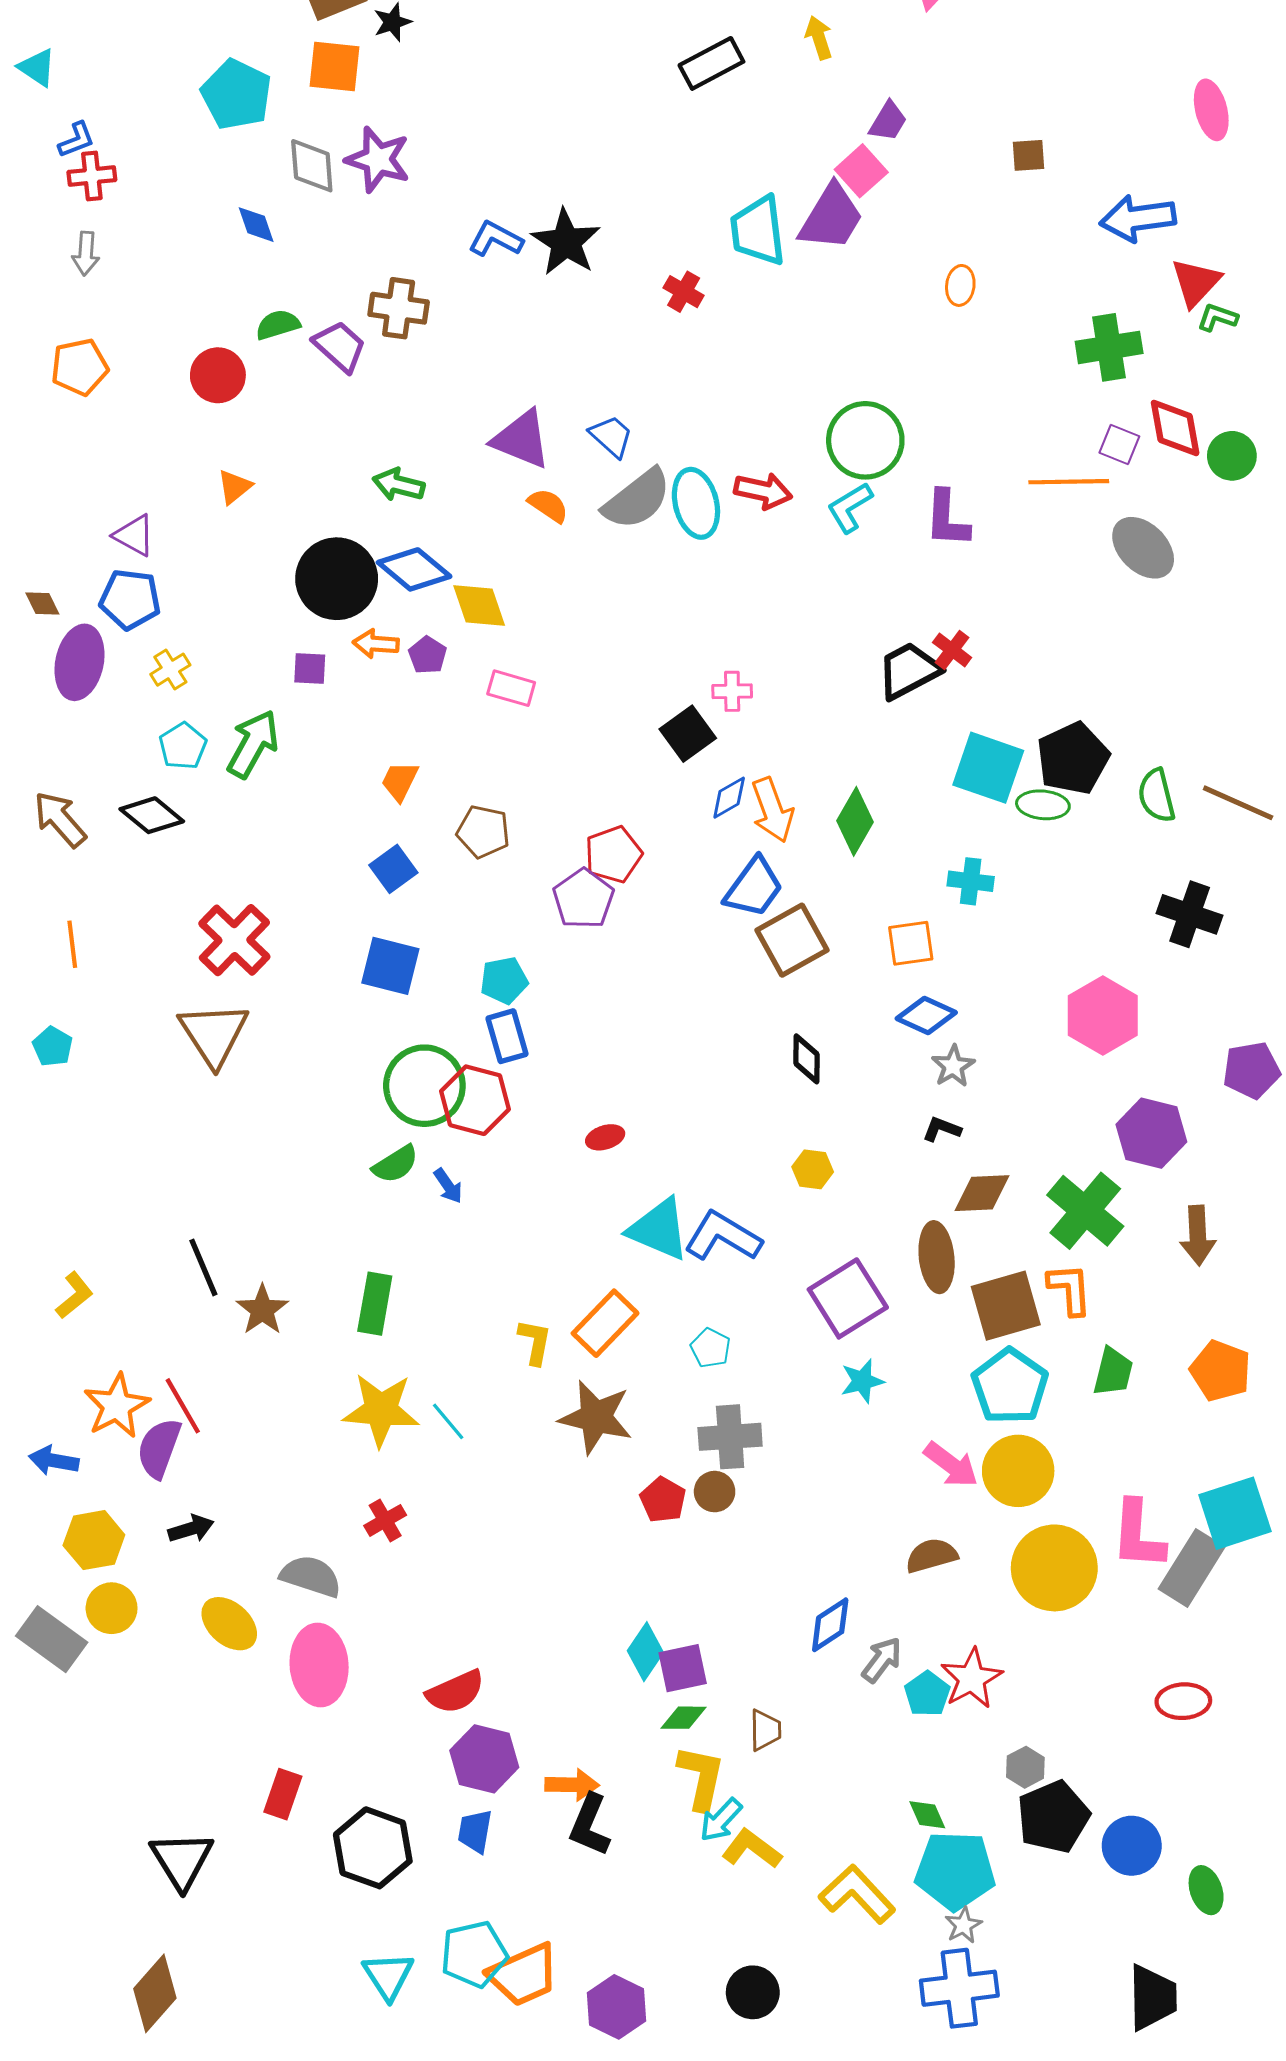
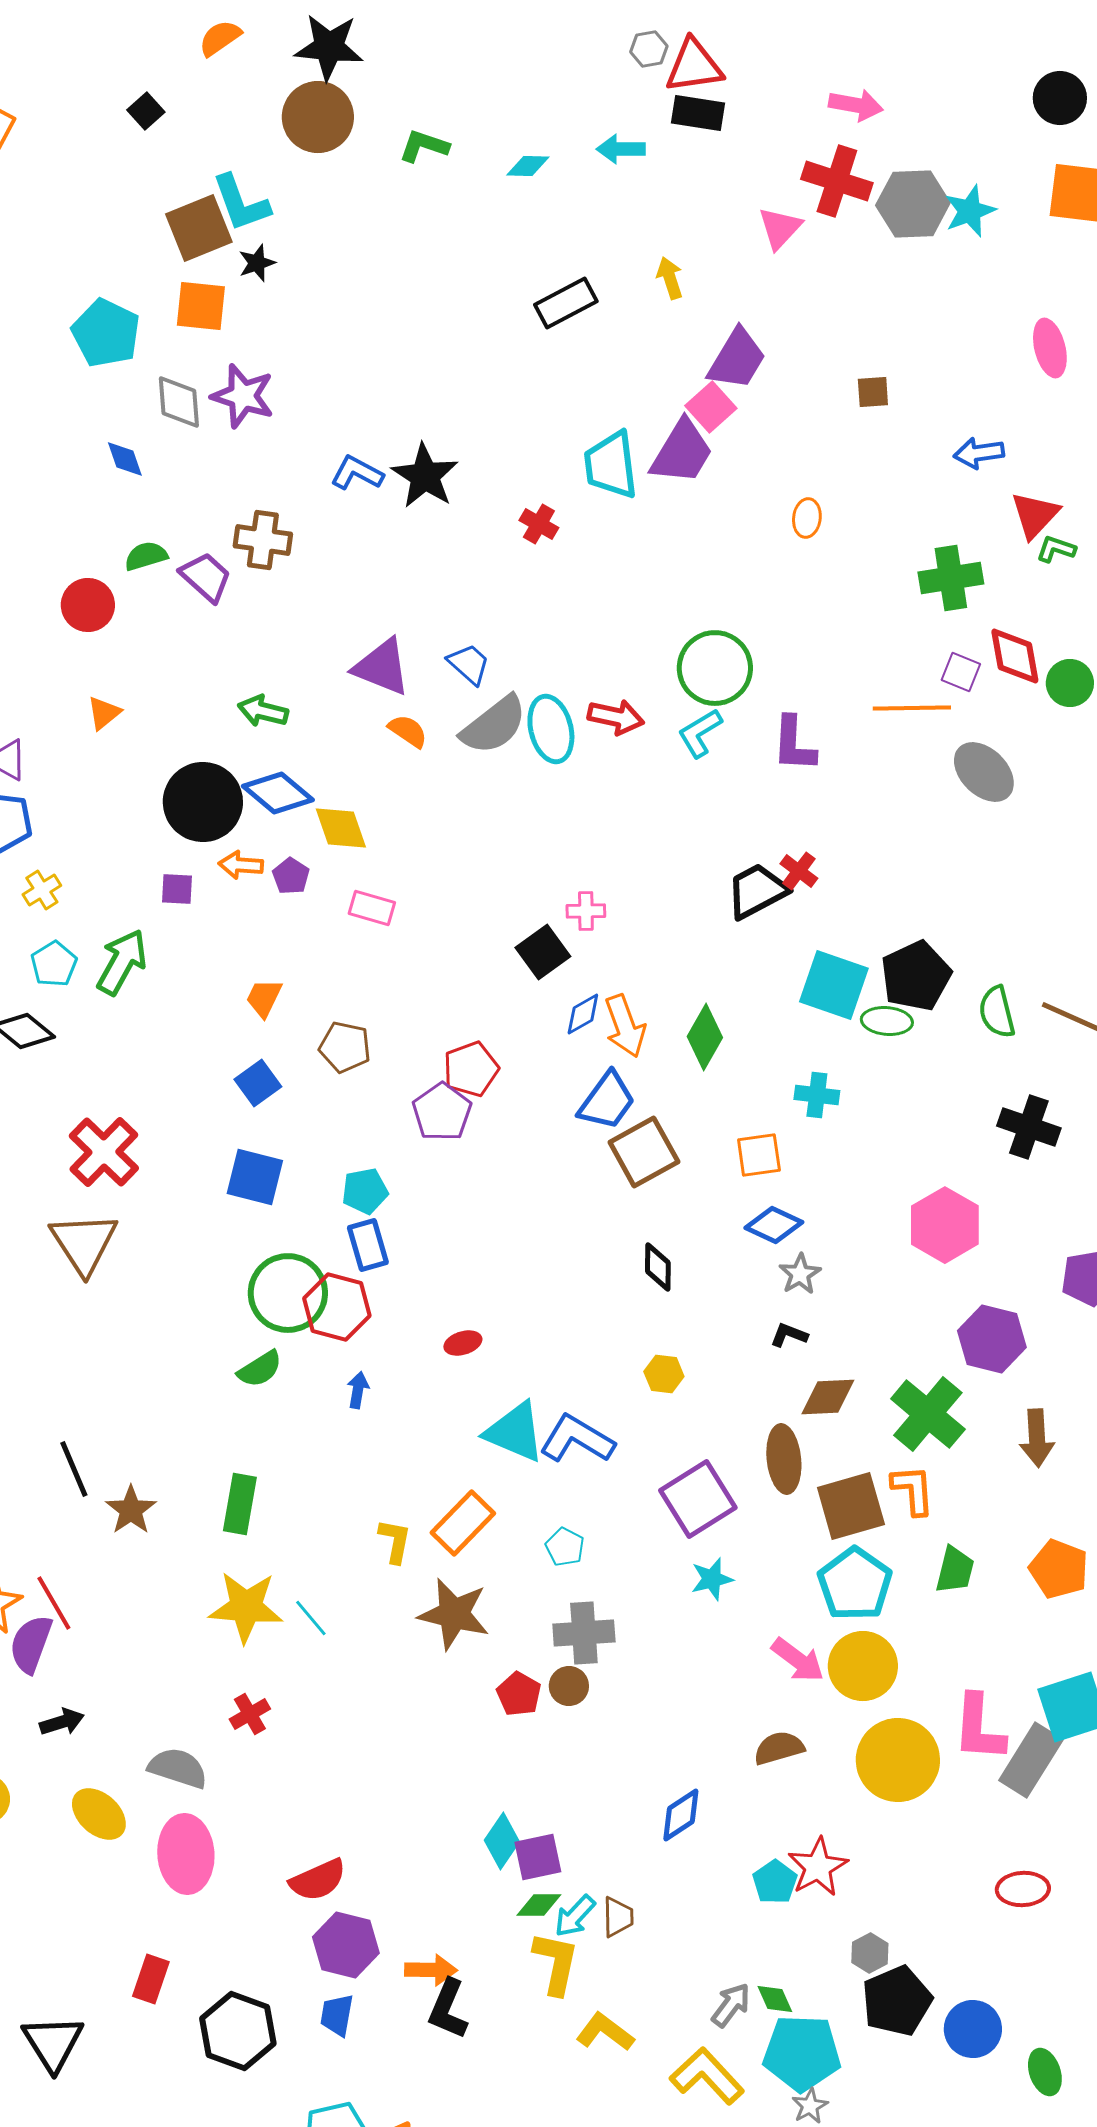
purple trapezoid: (888, 121) -> (737, 359), size x1.6
blue arrow: (1138, 218) -> (979, 453), size x0.7
blue arrow: (448, 1186) -> (358, 1390), moved, turned -135
gray arrow: (882, 1660) -> (731, 2005), moved
cyan arrow: (721, 1820) -> (575, 1916), moved

